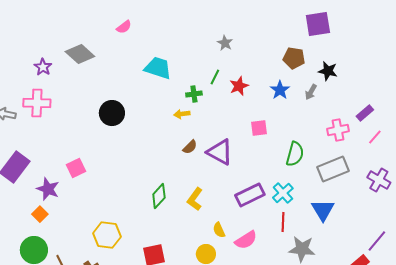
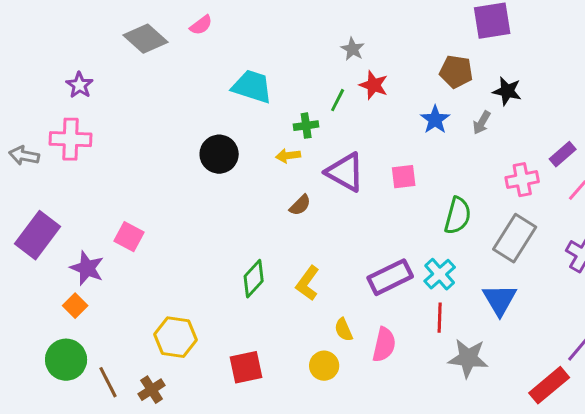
gray diamond: (80, 54) -> (146, 39), moved
red star: (239, 86) -> (374, 85), moved, turned -30
black circle: (112, 113) -> (219, 154), moved
purple triangle: (220, 152) -> (345, 172), moved
pink square: (76, 168) -> (129, 237), turned -36
gray rectangle: (333, 169) -> (515, 238), turned -36
pink semicircle: (246, 240) -> (384, 345), turned -45

